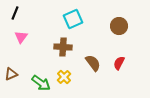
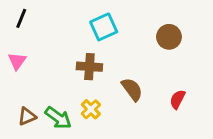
pink triangle: (21, 37) -> (17, 61), moved
red semicircle: (119, 63) -> (178, 99), moved
brown triangle: (11, 74) -> (27, 116), moved

